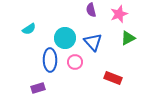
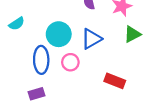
blue triangle: (93, 42) -> (91, 39), turned 42
purple rectangle: (38, 88) -> (37, 94), moved

